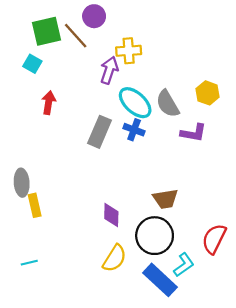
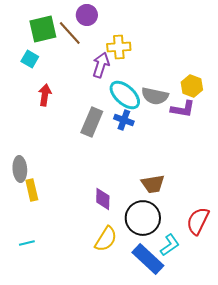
gray semicircle: (168, 104) -> (155, 96), turned -48
purple L-shape: (193, 133) -> (183, 109), moved

